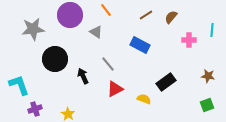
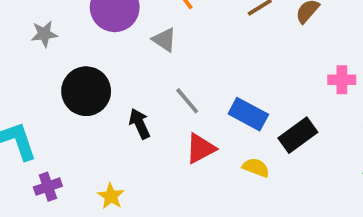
gray star: (33, 29) -> (44, 34), size x0.6
pink cross: (189, 40) -> (342, 80), moved
blue rectangle: (140, 45) -> (248, 114), moved

